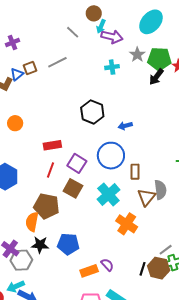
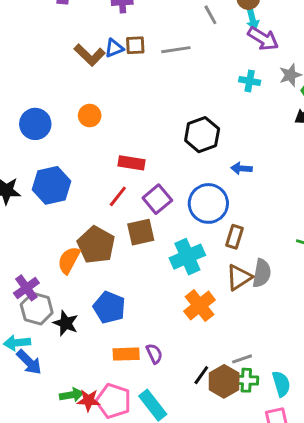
cyan arrow: (101, 26) -> (253, 19), turned -56
brown square: (73, 188) -> (141, 232), turned 30
black star: (40, 245) -> (66, 323), moved

